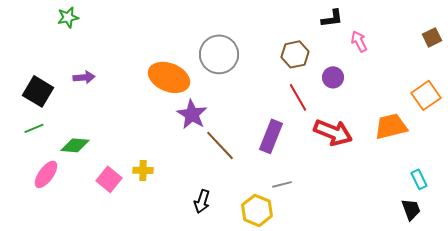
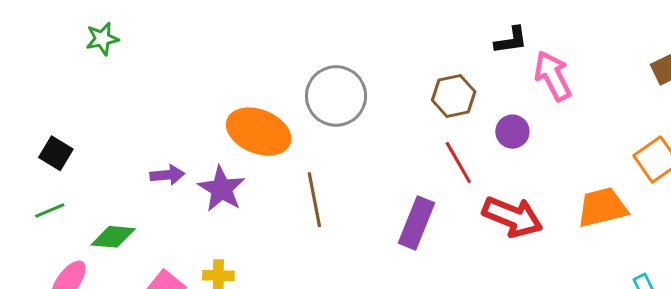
pink arrow: (359, 41) -> (553, 76), size x1.5
purple arrow: (84, 77) -> (167, 175), moved
black square: (38, 91) -> (56, 153), size x0.7
purple star: (192, 114) -> (221, 189), moved
brown line: (220, 145) -> (314, 200), moved, turned 32

